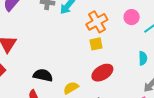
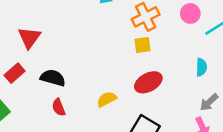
black semicircle: (43, 75) -> (53, 78), moved

